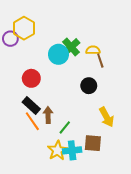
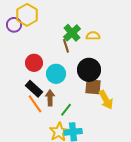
cyan circle: (58, 54) -> (56, 74), moved
brown line: (100, 61) -> (66, 46), moved
black circle: (89, 86) -> (89, 70), size x1.5
brown square: (93, 143) -> (93, 87), moved

